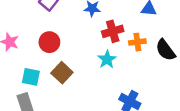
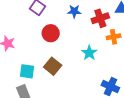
red cross: (113, 31) -> (100, 18), moved
red circle: (49, 42) -> (51, 33), moved

